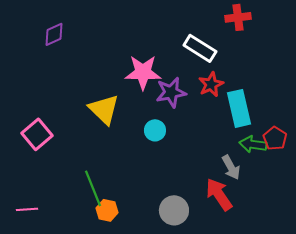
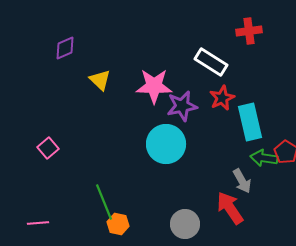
yellow triangle: (104, 109) -> (100, 80), moved, size x0.7
cyan circle: (155, 130) -> (166, 144), size x1.8
pink square: (37, 134) -> (48, 148), size x0.7

